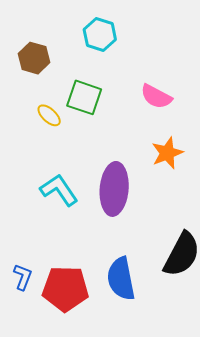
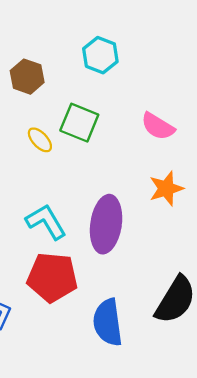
red pentagon: (65, 289) -> (52, 277), moved

